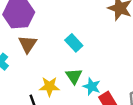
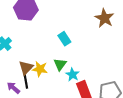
brown triangle: (28, 44) -> (26, 68), moved

